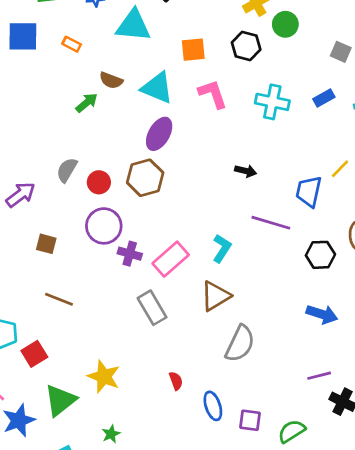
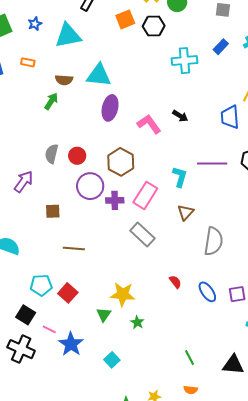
orange square: (193, 50) -> (125, 19), moved
pink L-shape: (213, 94) -> (149, 124), moved
black arrow: (246, 171) -> (180, 116), turned 35
brown hexagon: (145, 178) -> (121, 162), moved
purple line: (271, 223) -> (212, 164), moved
brown triangle: (215, 296) -> (185, 212), size x0.7
green triangle: (60, 400) -> (104, 315), moved, size x0.6
green star: (111, 434) -> (137, 322), moved

